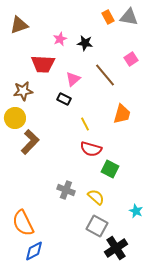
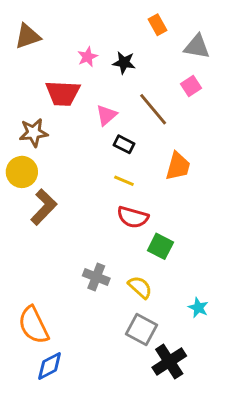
gray triangle: (129, 17) -> (197, 47), moved
black rectangle: (64, 99) -> (124, 144), moved
yellow line: (85, 124) -> (124, 181), turned -40

